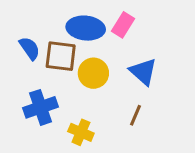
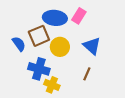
blue semicircle: (30, 48) -> (19, 44), moved
brown square: (61, 56) -> (39, 36), turned -30
blue cross: (40, 107) -> (39, 69), moved, turned 35

